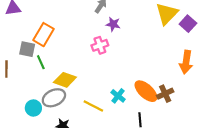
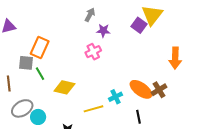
purple square: (188, 24) -> (139, 25), moved
cyan cross: (118, 96) -> (116, 97), turned 32
gray ellipse: (54, 98) -> (22, 108), moved
yellow line: (93, 106) -> (94, 109), turned -36

